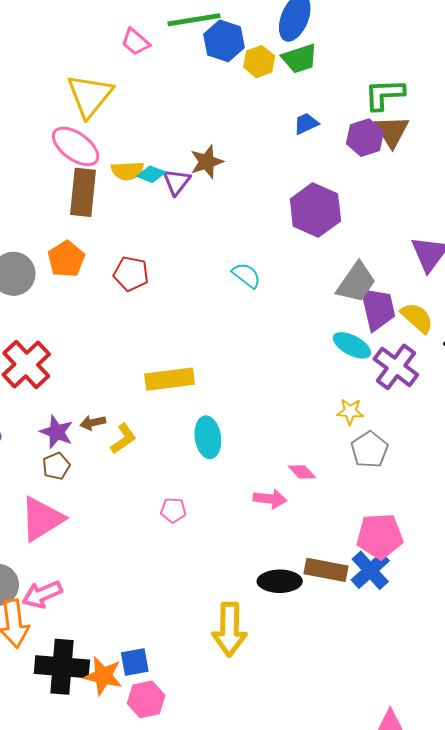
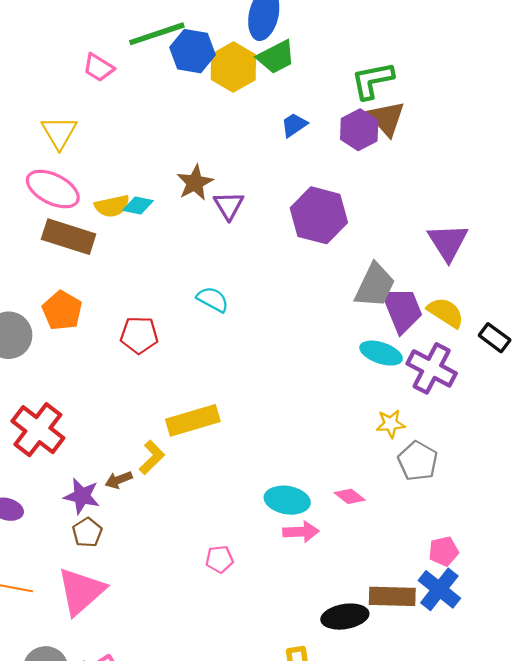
yellow hexagon: (259, 62) -> (233, 67), size x1.4
yellow triangle: (90, 96) -> (59, 132), size x0.7
purple triangle: (177, 182) -> (229, 206), moved
brown rectangle: (83, 192) -> (69, 237), turned -69
red pentagon: (131, 274) -> (139, 335), moved
cyan semicircle: (246, 275) -> (213, 299), moved
cyan ellipse: (208, 437) -> (287, 500), moved, turned -63
yellow L-shape: (123, 439) -> (152, 457), moved
pink arrow: (270, 499) -> (301, 532), moved
pink pentagon: (380, 536) -> (444, 551), size x0.6

